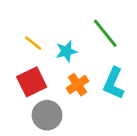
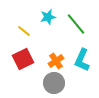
cyan star: (66, 51) -> (48, 17), moved
gray circle: (47, 115) -> (54, 83), moved

